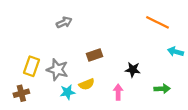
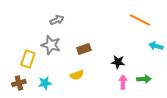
gray star: (57, 70) -> (51, 45), moved
cyan star: (68, 92) -> (45, 83), moved
pink arrow: (118, 92) -> (123, 82), moved

